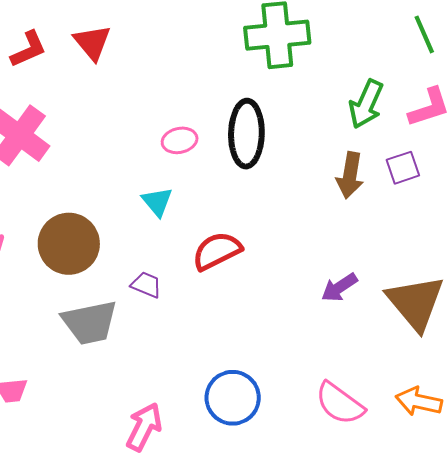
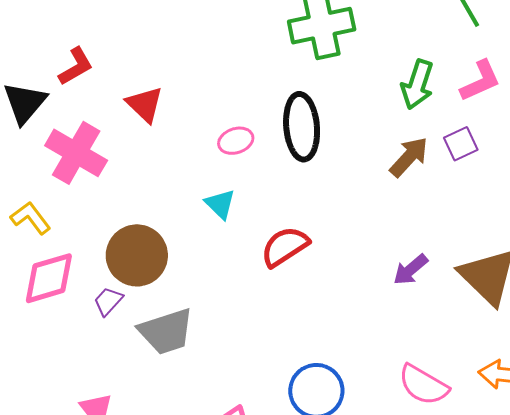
red triangle: (92, 42) -> (145, 104), moved
brown arrow: (350, 175) -> (409, 157), turned -141
purple trapezoid: (146, 285) -> (108, 301), moved, turned -64

